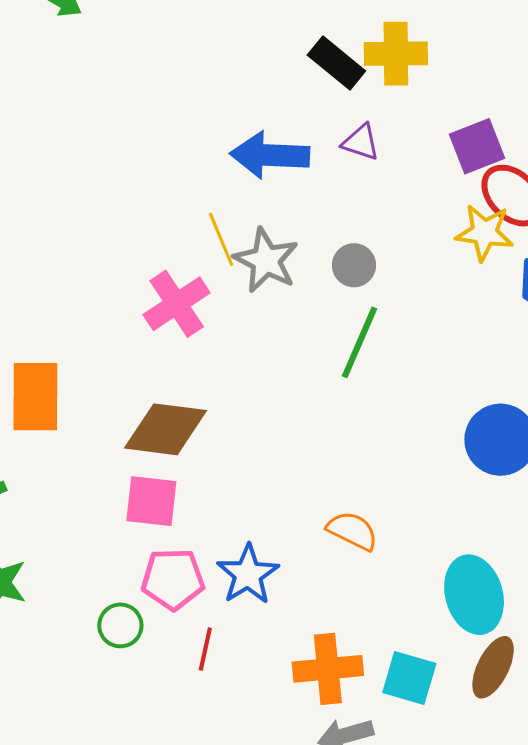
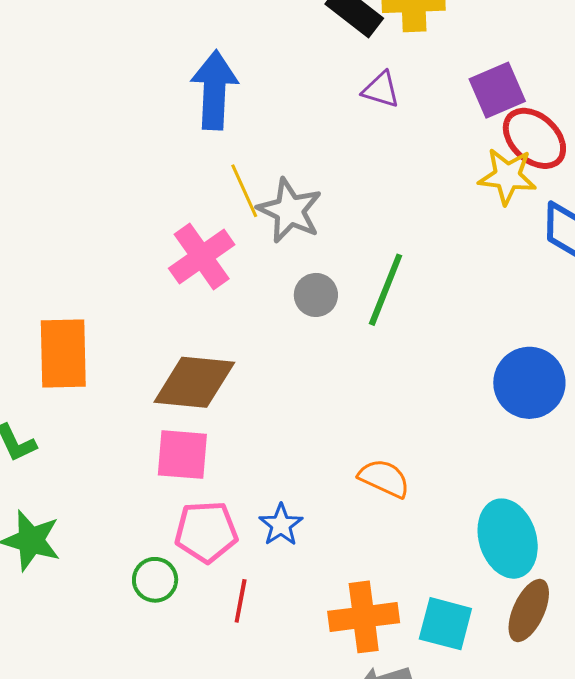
blue arrow: (270, 155) -> (214, 90), moved, turned 92
gray circle: (354, 265) -> (316, 295), moved
blue star: (248, 574) -> (281, 525), size x0.7

